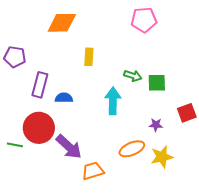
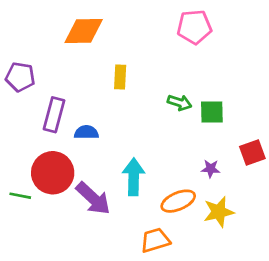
cyan arrow: (113, 101) -> (134, 177), moved
orange trapezoid: (93, 171) -> (155, 240), moved

